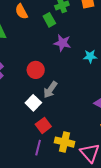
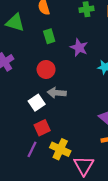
green rectangle: (49, 20) -> (49, 36), moved
gray arrow: (50, 90) -> (57, 93), turned 48

